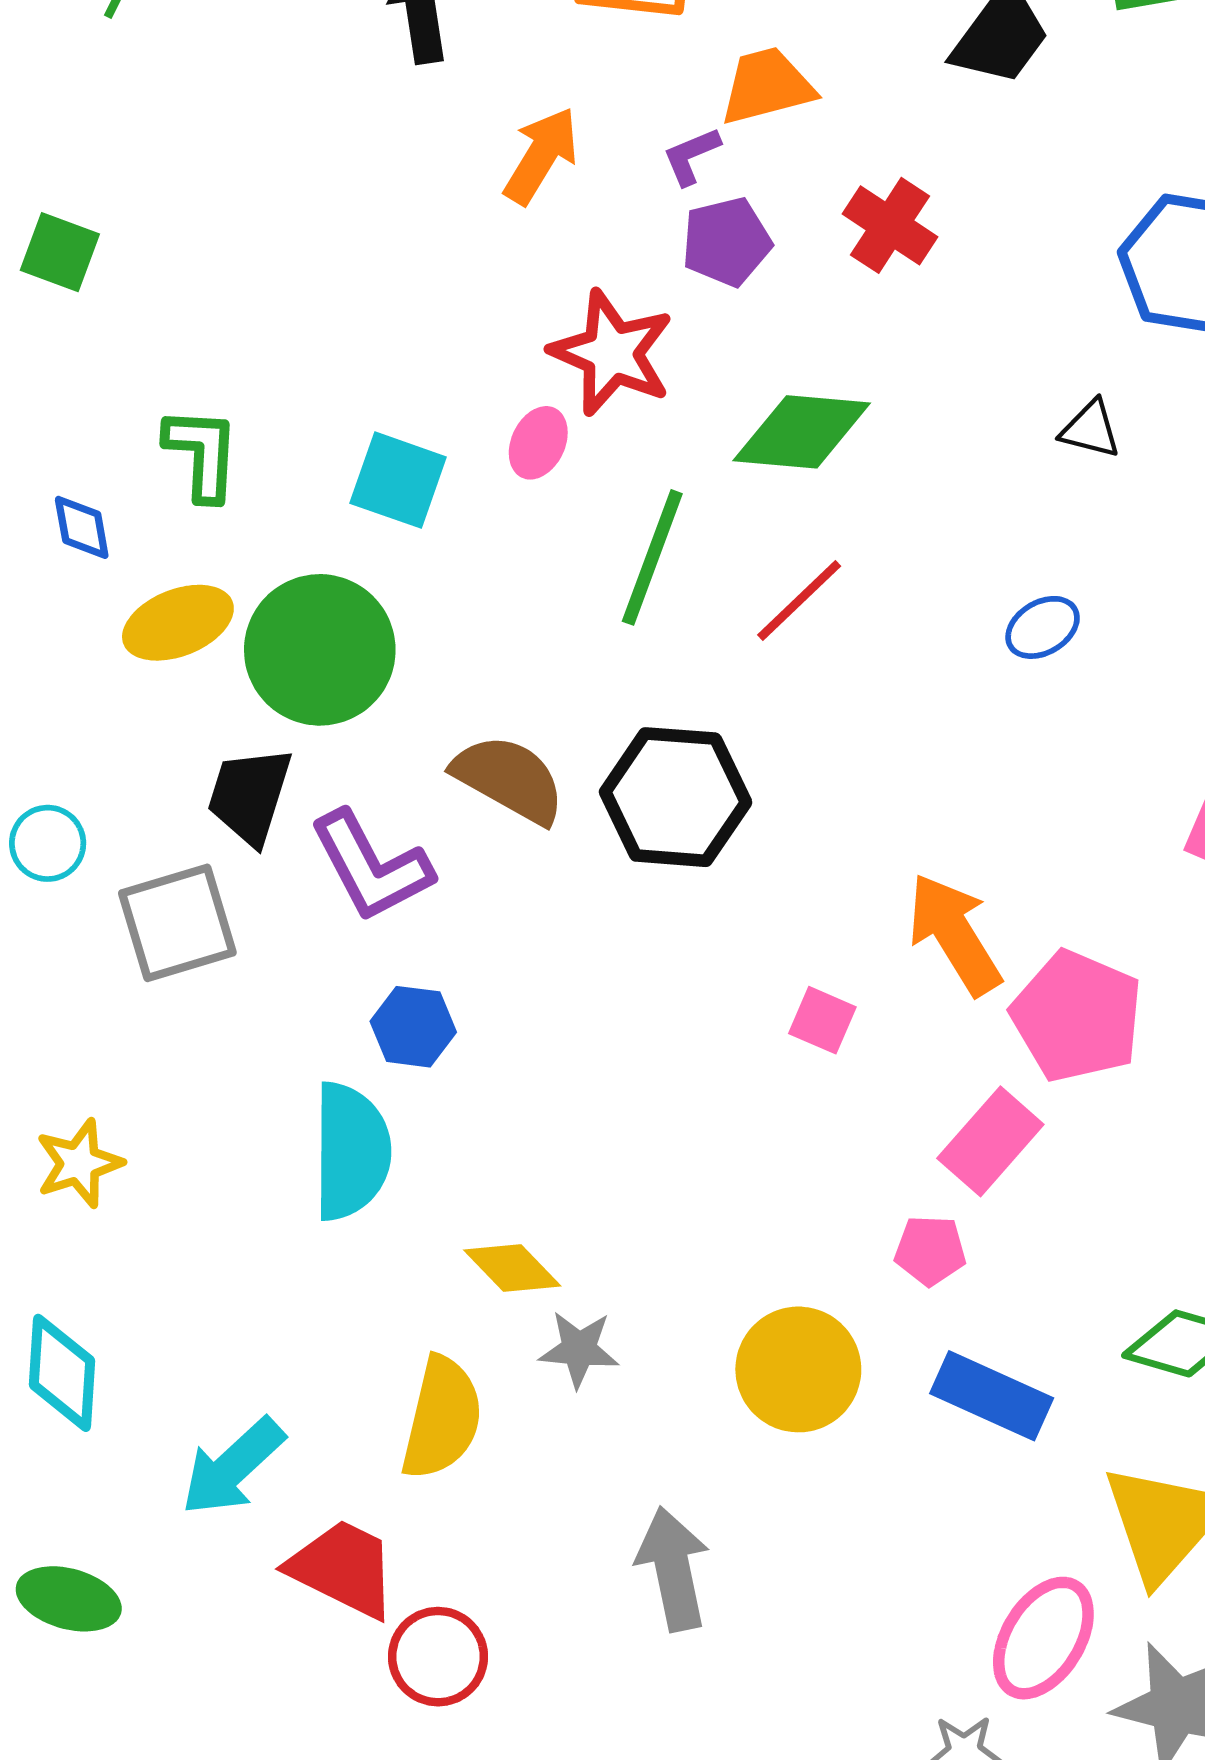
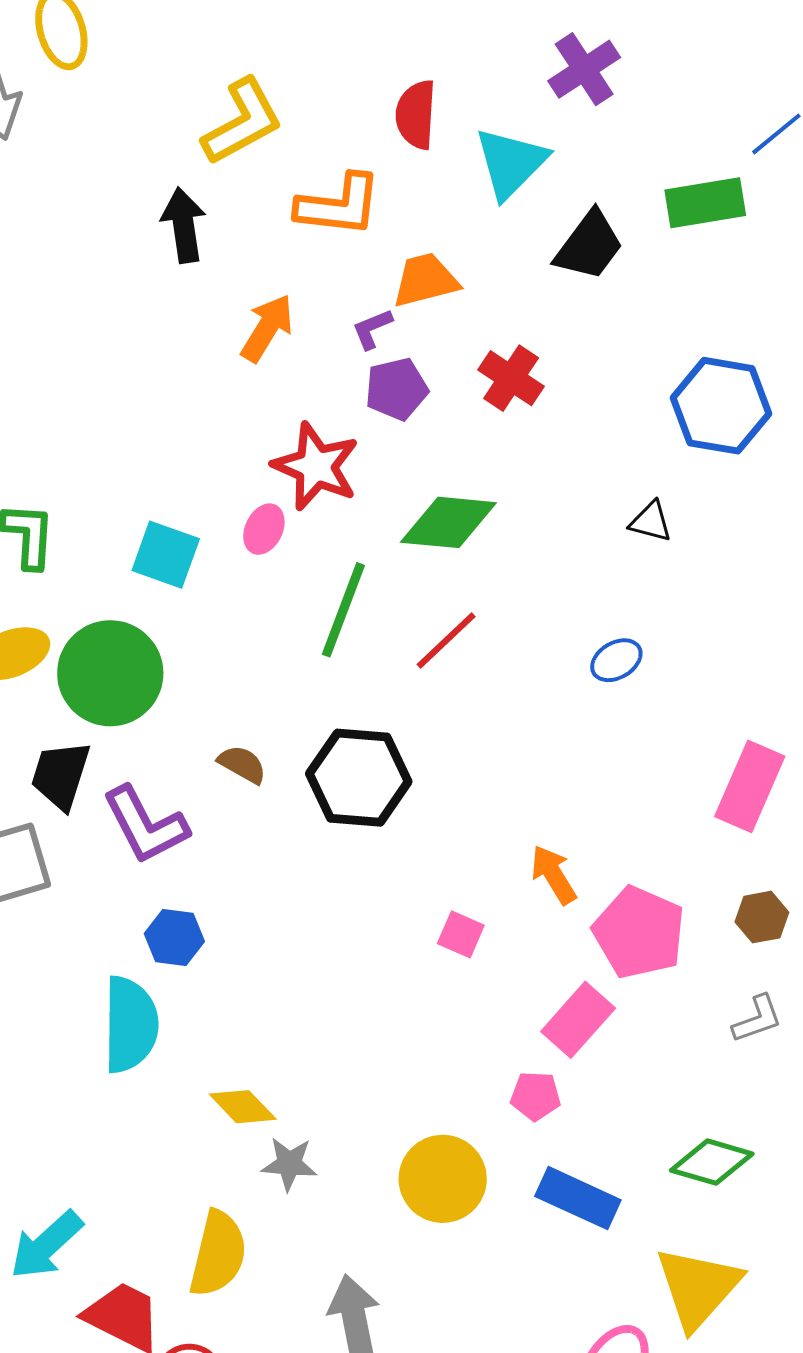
brown semicircle: (509, 779) -> (242, 764), size x0.6
orange arrow: (954, 934) -> (554, 875), size x0.7
yellow semicircle: (442, 1418) -> (218, 1254), moved

